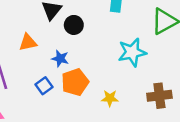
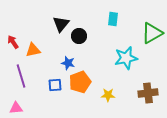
orange triangle: (28, 42) -> (33, 50), moved
blue square: (44, 86) -> (55, 85), turned 32

